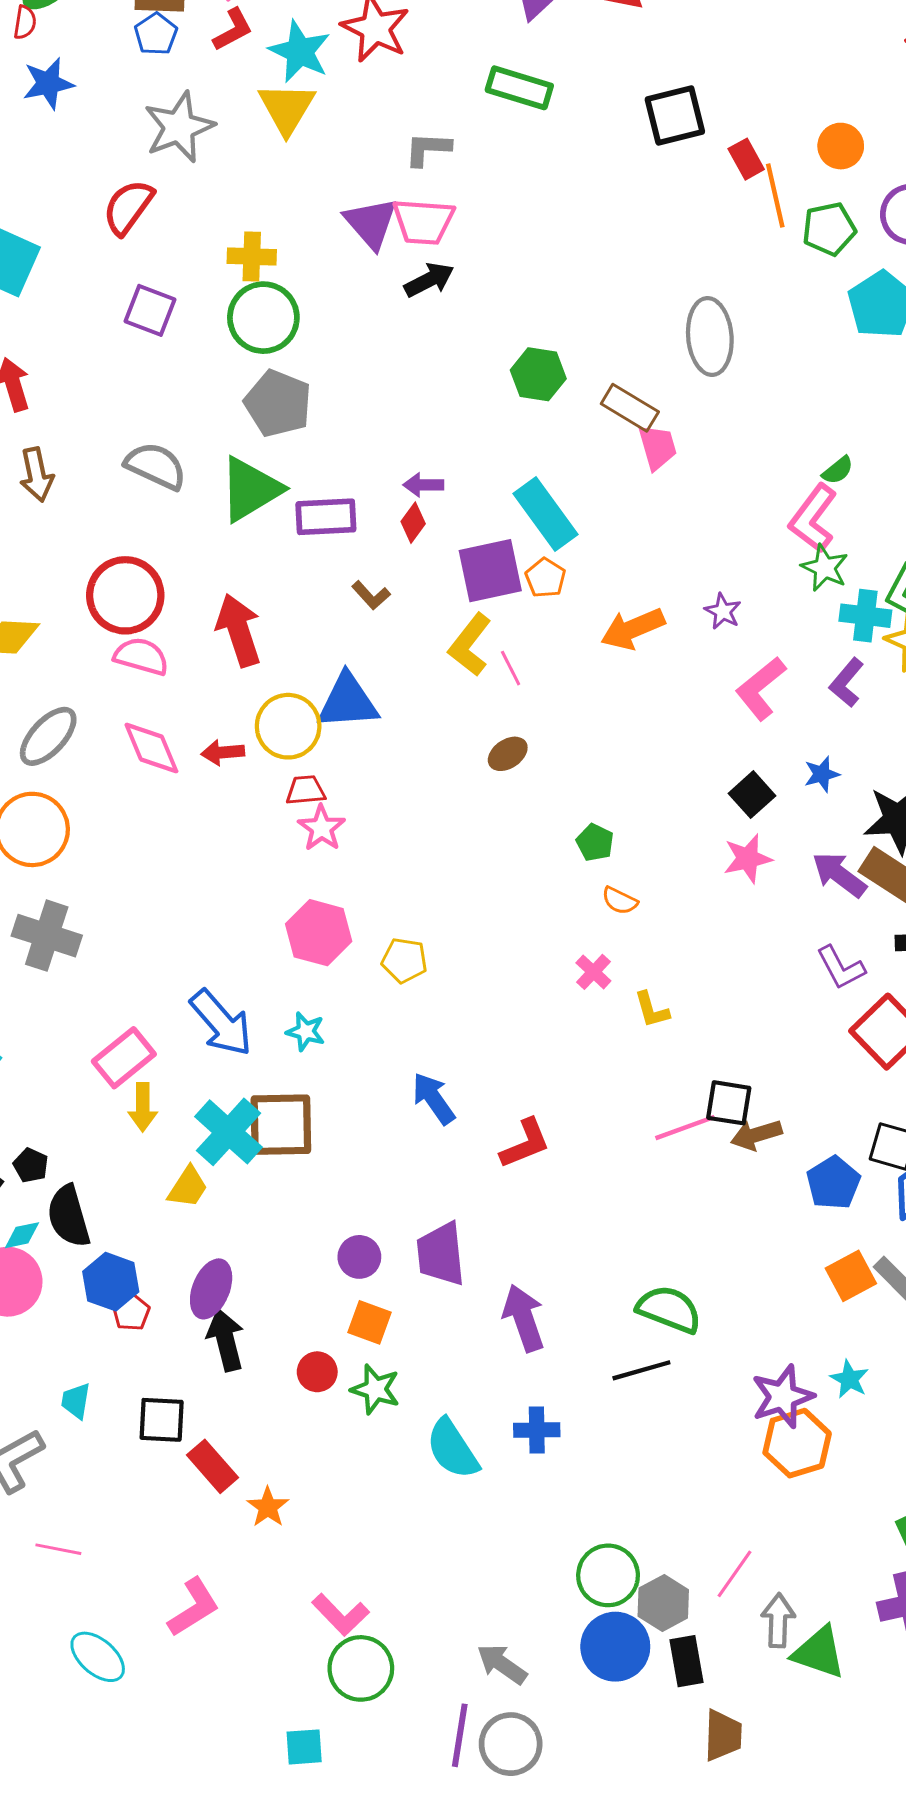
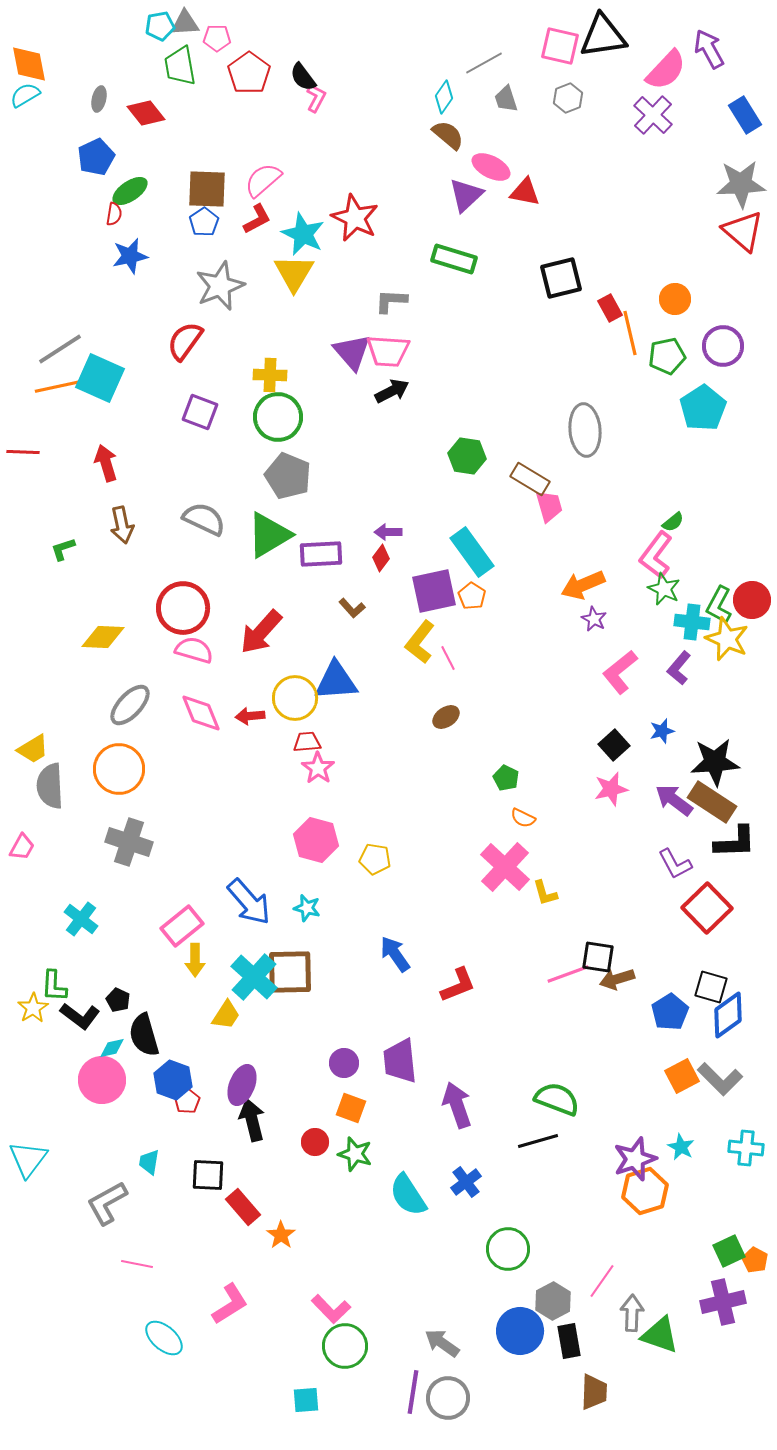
orange arrow: (633, 629) -> (583, 585), moved
red arrow: (239, 630) -> (261, 632), turned -120
pink cross: (593, 972) -> (505, 867), size x2.0
blue cross: (537, 1430) -> (466, 1182), turned -36
green circle: (608, 1575) -> (508, 1249), moved

